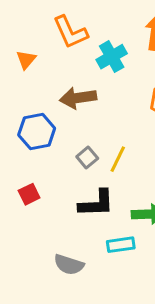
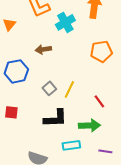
brown arrow: (78, 98) -> (43, 49), size x0.7
red square: (29, 194) -> (11, 112), turned 32

